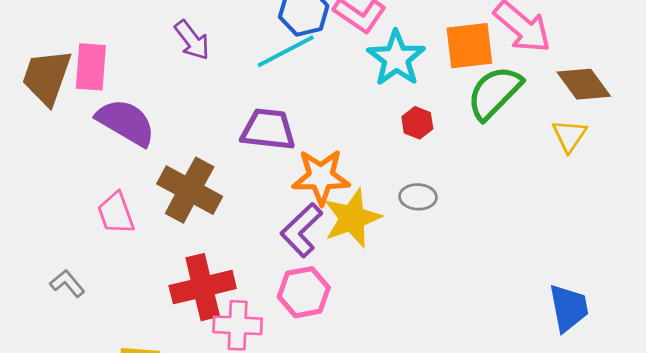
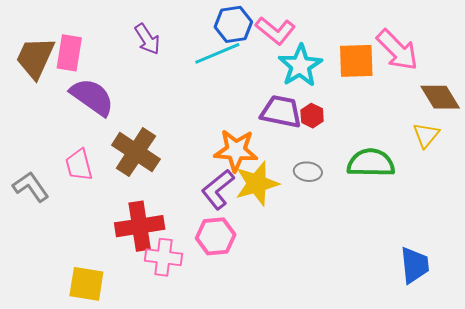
green semicircle: (494, 93) -> (371, 163), moved, turned 42
purple trapezoid: (268, 129) -> (281, 112), moved
gray L-shape: (67, 283) -> (31, 187), moved, size x1.4

